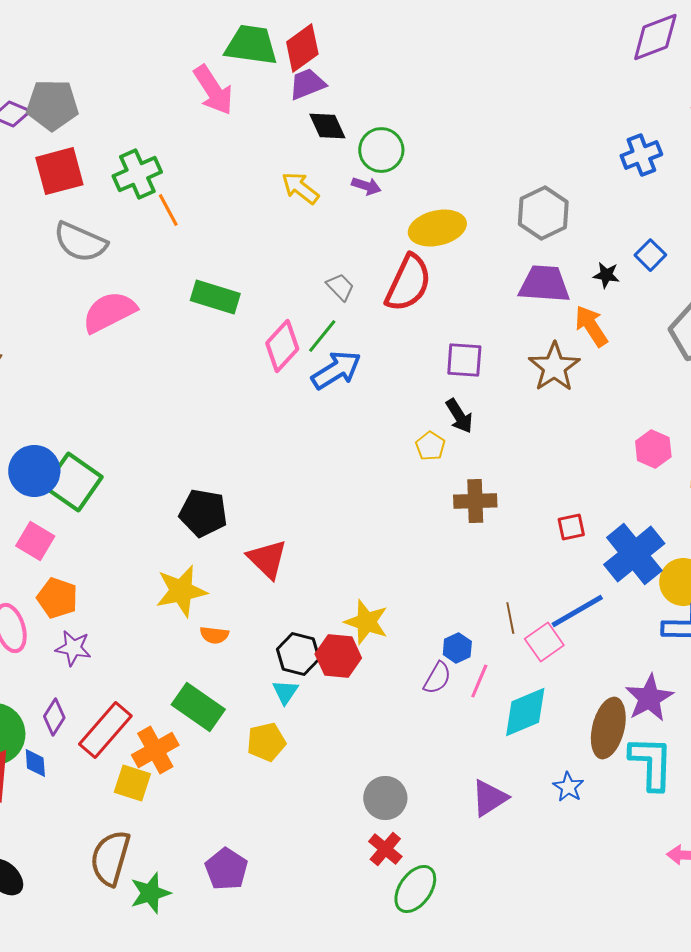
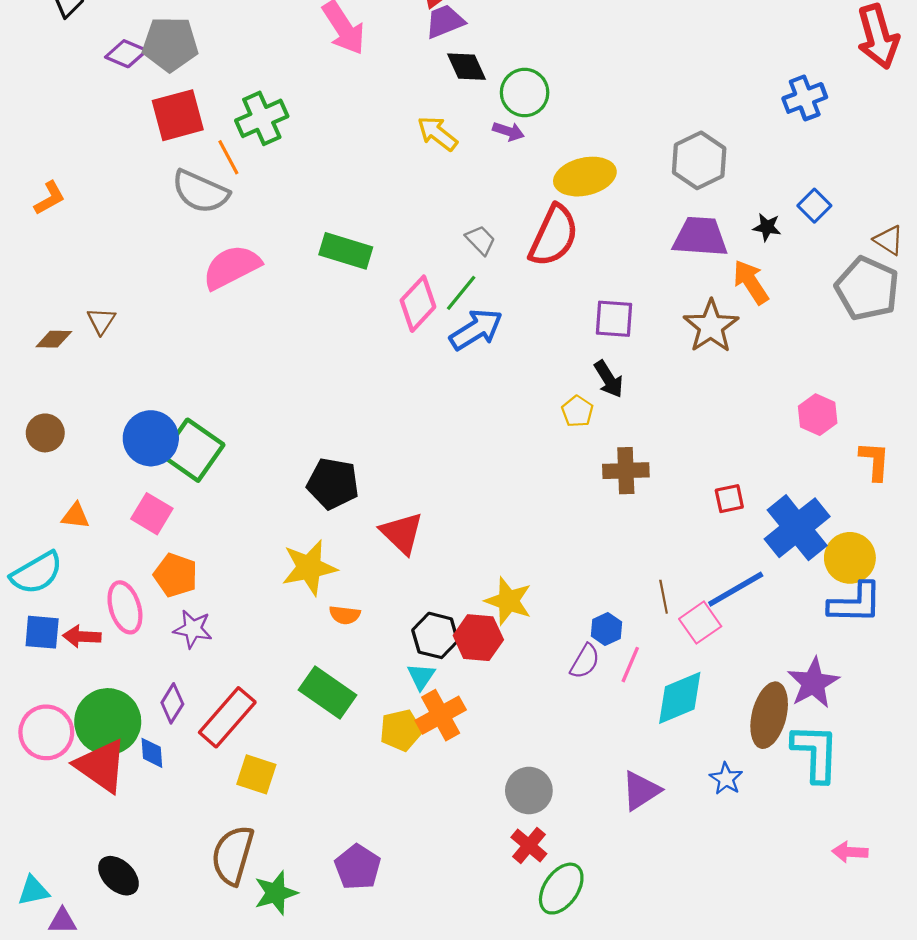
orange line: (168, 210) -> (228, 157), moved
orange cross: (155, 750) -> (441, 715), moved

